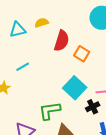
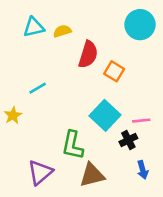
cyan triangle: (18, 30) -> (34, 27), moved
green L-shape: (50, 111) -> (73, 145), turned -70

